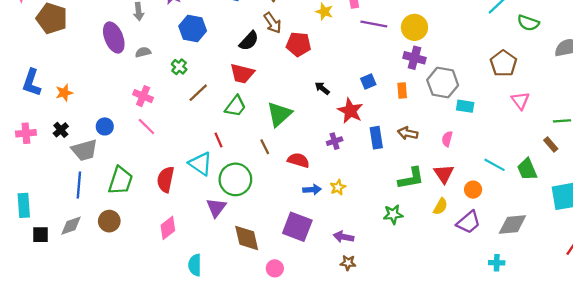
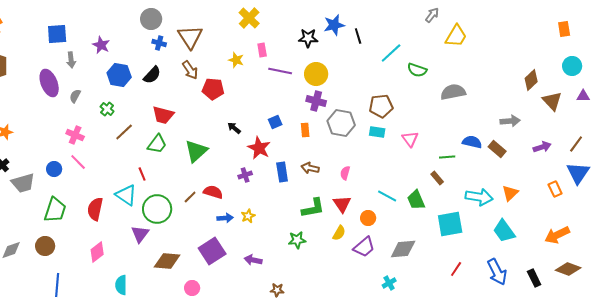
black semicircle: (249, 41) -> (152, 75), moved
gray semicircle: (143, 52) -> (75, 96), turned -48
brown pentagon: (503, 63) -> (381, 106), moved, turned 30
cyan rectangle: (465, 106) -> (377, 132), moved
blue circle: (105, 126) -> (54, 169), moved
brown line: (265, 147) -> (190, 197), moved, turned 72
blue line: (79, 185) -> (57, 285), moved
purple square: (297, 227) -> (212, 251), turned 36
brown diamond: (247, 238) -> (167, 261), turned -72
brown star: (348, 263) -> (277, 290), moved
cyan cross: (497, 263) -> (389, 283), turned -32

